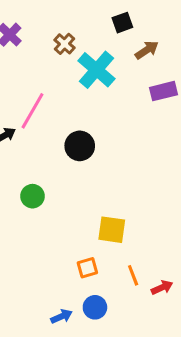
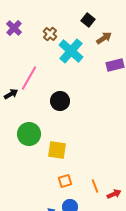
black square: (122, 23) -> (88, 20), turned -32
green circle: (33, 196) -> (29, 134), size x1.5
yellow square: (112, 230) -> (57, 150), moved

